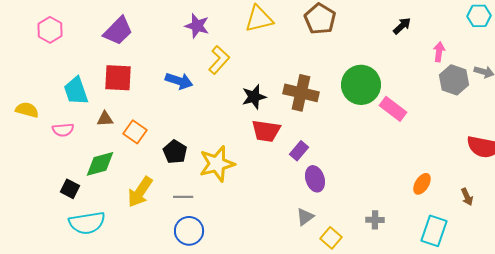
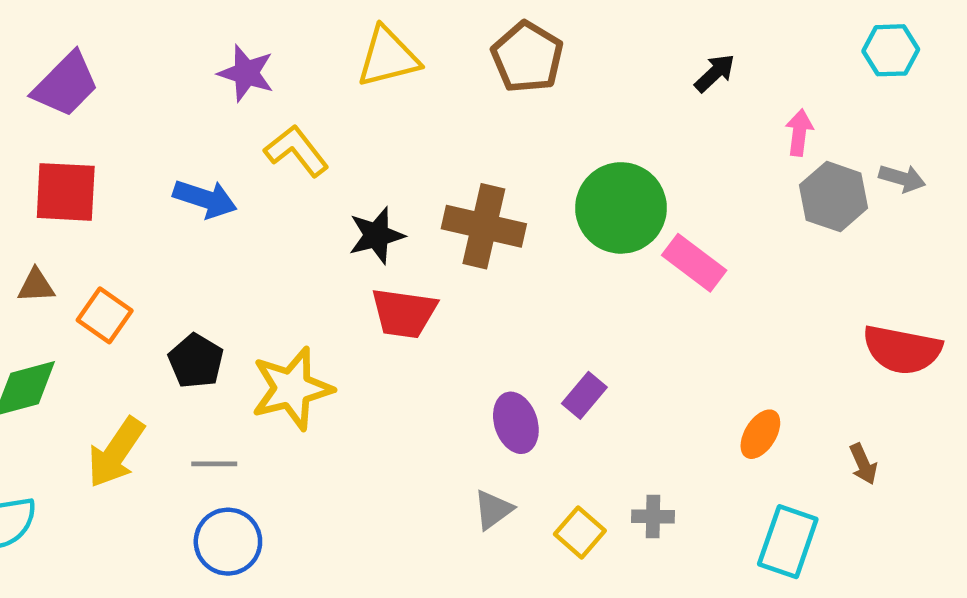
yellow L-shape: (219, 60) -> (296, 151), turned -80
purple rectangle: (299, 151) -> (584, 395), moved
yellow square: (331, 238) -> (580, 532), moved

